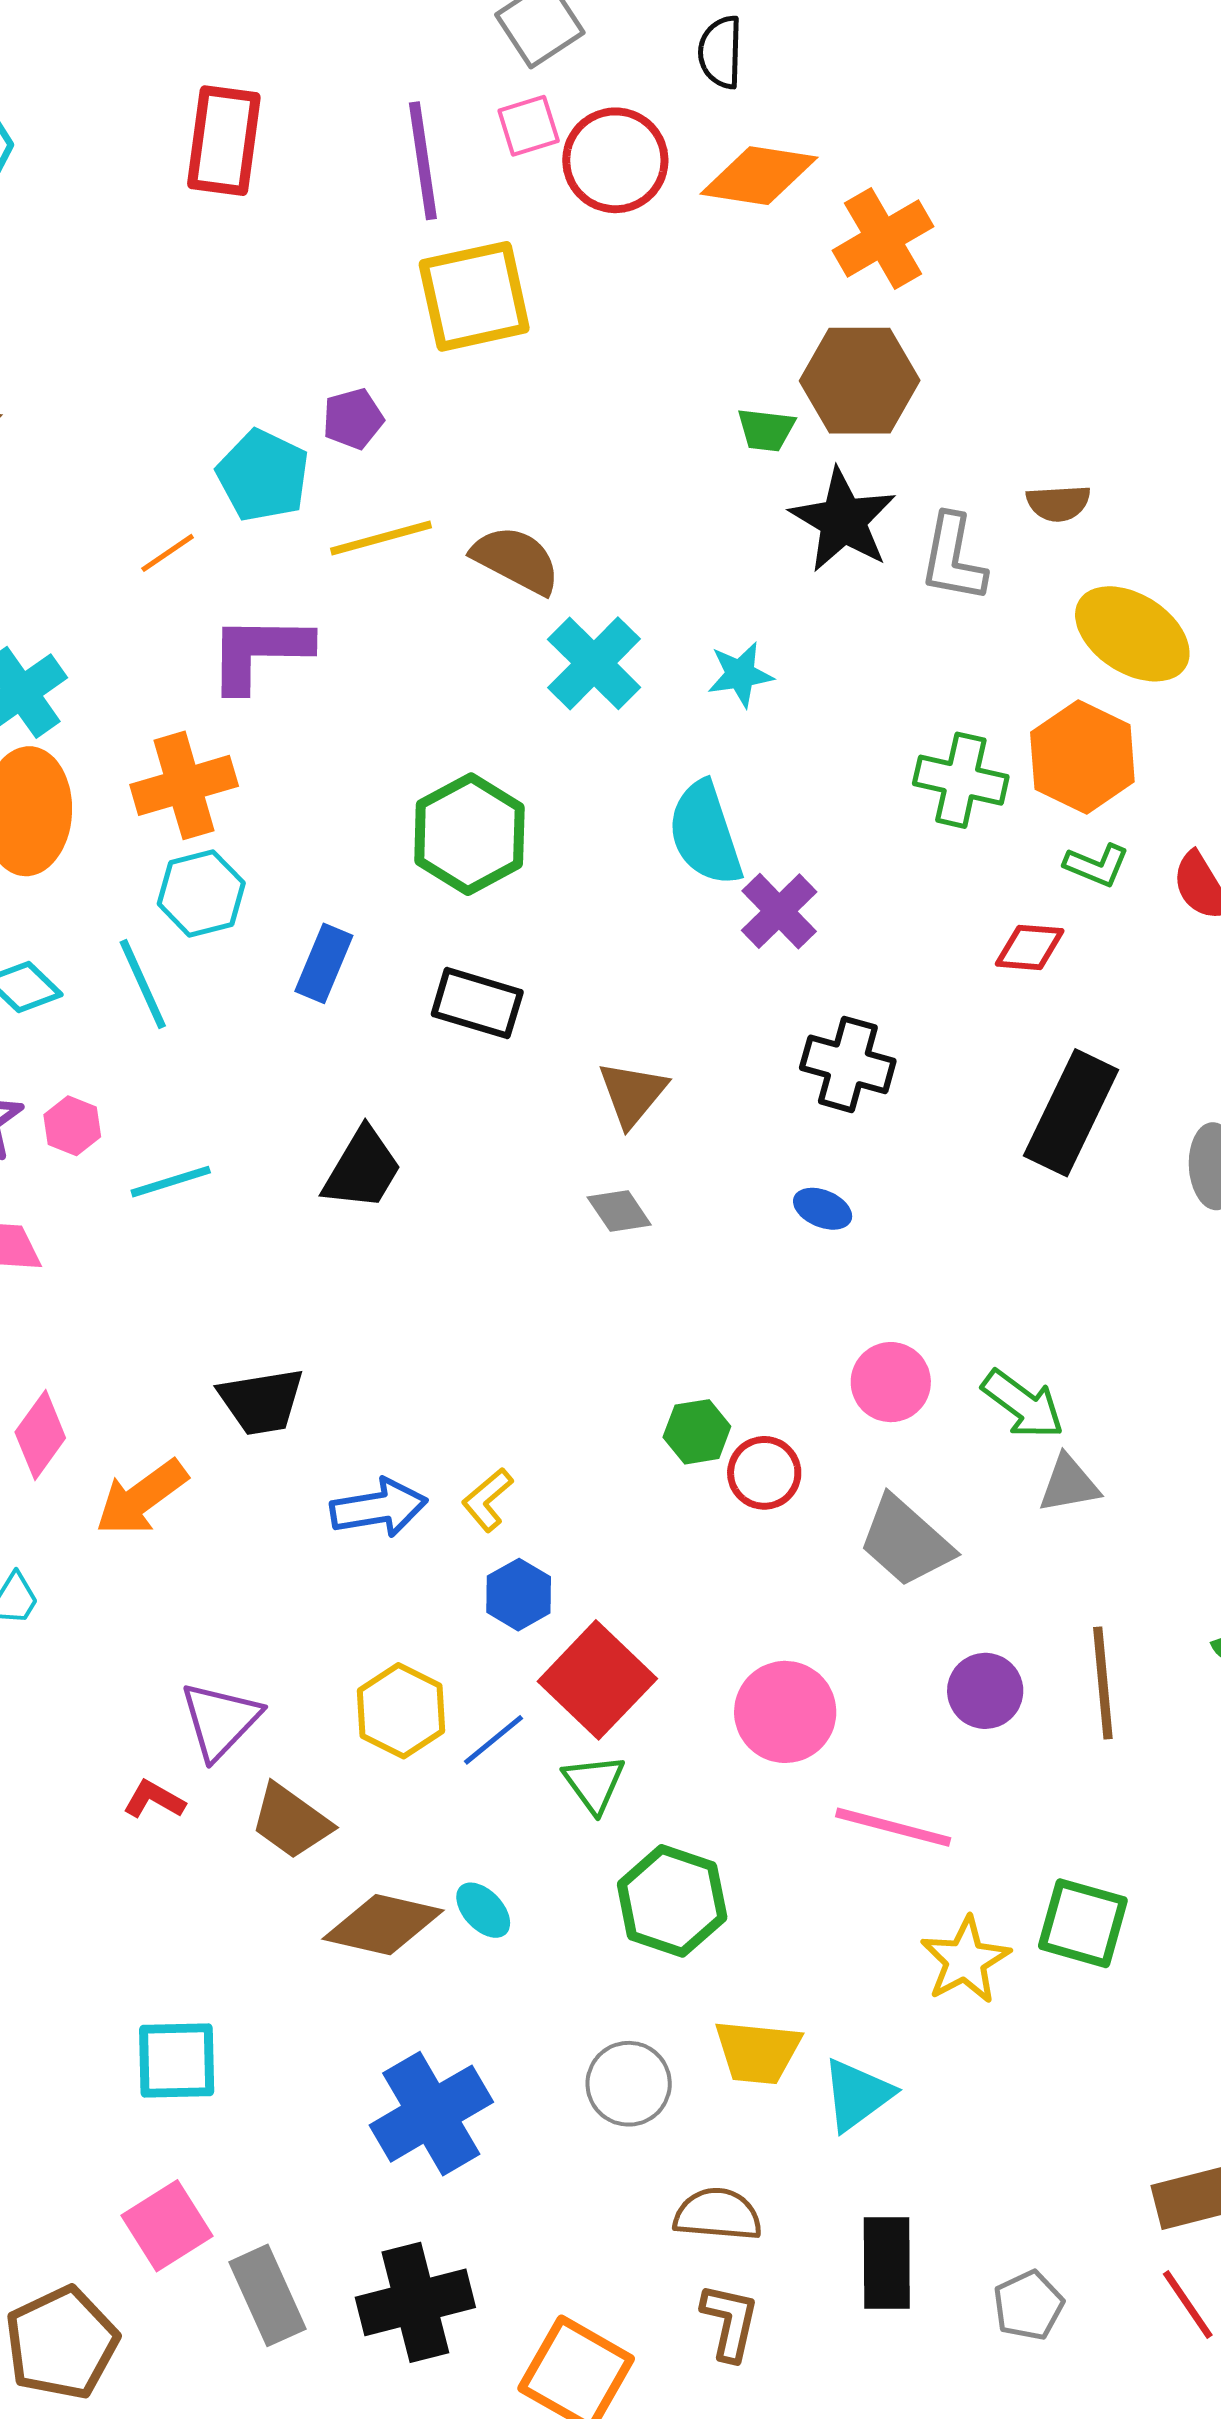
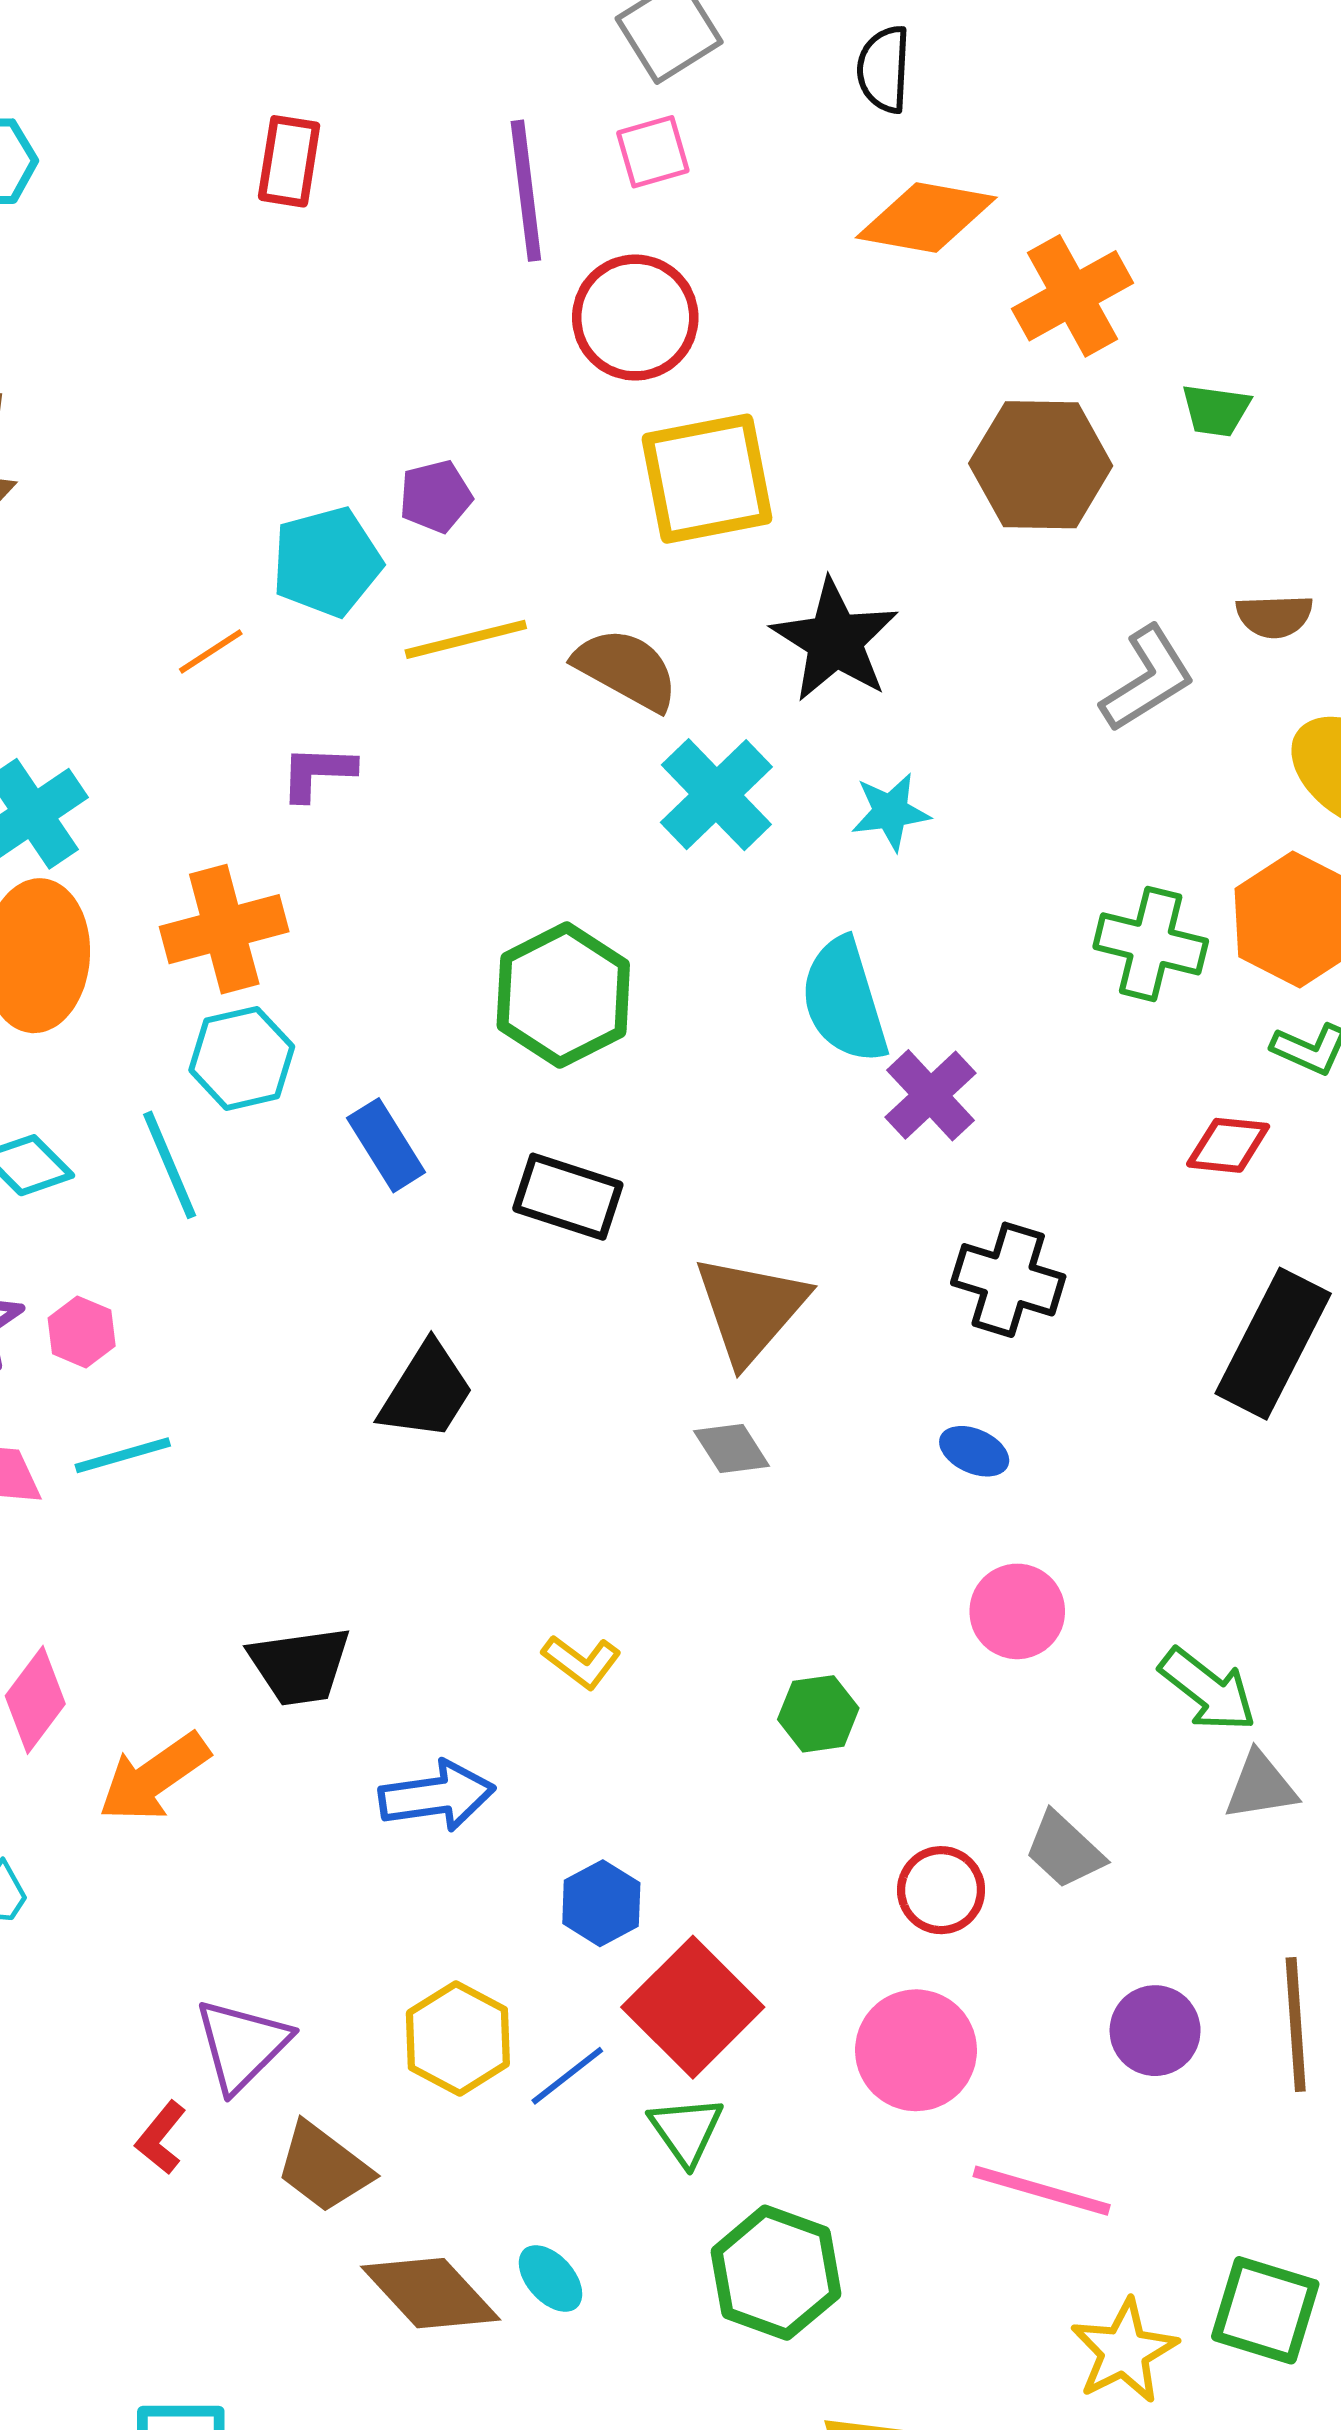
red rectangle: (224, 141) -> (289, 161), size x0.7
red circle: (615, 160) -> (635, 318), moved
yellow square: (474, 296) -> (707, 479), moved
green trapezoid: (766, 430) -> (1216, 410), moved
cyan pentagon: (263, 476) -> (327, 562), turned 30
black star: (843, 520) -> (835, 640), moved
gray L-shape: (953, 558) -> (1148, 679), turned -134
purple L-shape: (259, 652) -> (318, 773), size x0.6
blue rectangle: (324, 963) -> (386, 1145), turned -56
brown triangle: (632, 1094) -> (751, 1309), size x1.4
cyan line: (171, 1182) -> (123, 1455), moved
pink circle: (891, 1382) -> (1017, 1611), moved
red circle: (764, 1473) -> (941, 1890), moved
yellow L-shape: (487, 1500) -> (581, 1662), moved, turned -104
gray trapezoid: (906, 1541) -> (1064, 1850), size x0.7
red L-shape: (154, 1800) -> (161, 2138), turned -82
brown diamond: (383, 1925) -> (431, 2293), turned 33

